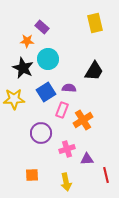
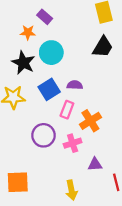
black trapezoid: (94, 71) -> (103, 47), moved
pink cross: (67, 149) -> (73, 143), moved
orange square: (32, 175) -> (18, 182), moved, size x1.5

